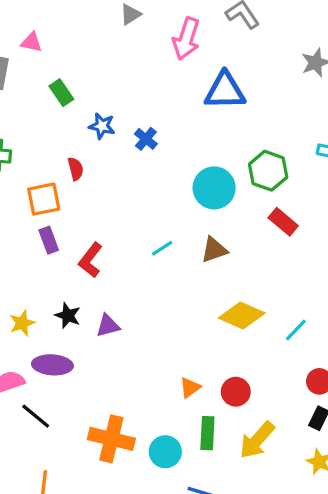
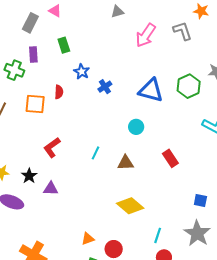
blue triangle: (225, 91) -> (151, 90), moved
green hexagon: (268, 171) -> (189, 86), moved
cyan circle: (214, 188) -> (136, 127), size x0.6
purple rectangle: (49, 240) -> (33, 54), moved
cyan line: (162, 248) -> (96, 153), turned -48
cyan line: (296, 330) -> (158, 235), moved, turned -42

